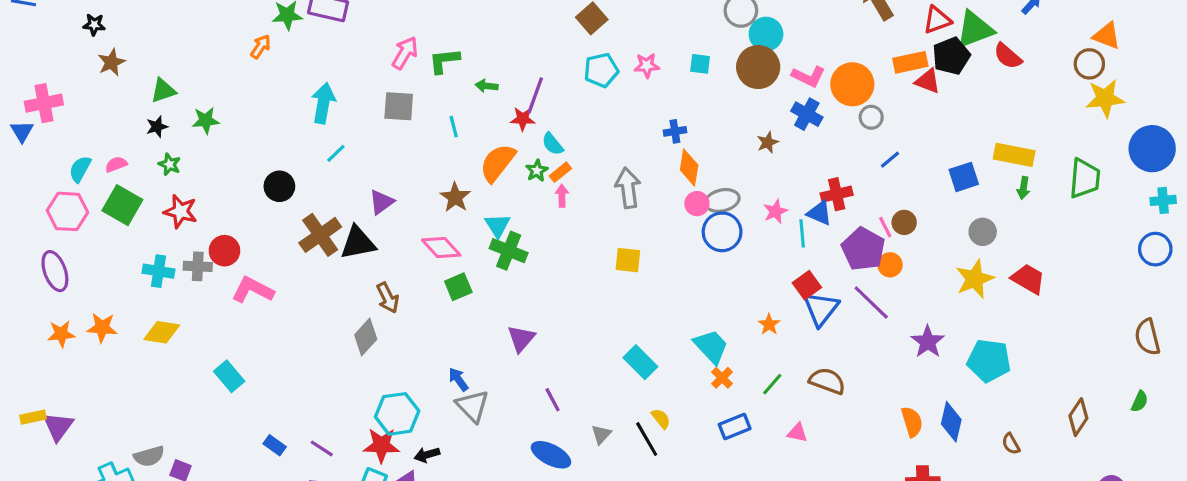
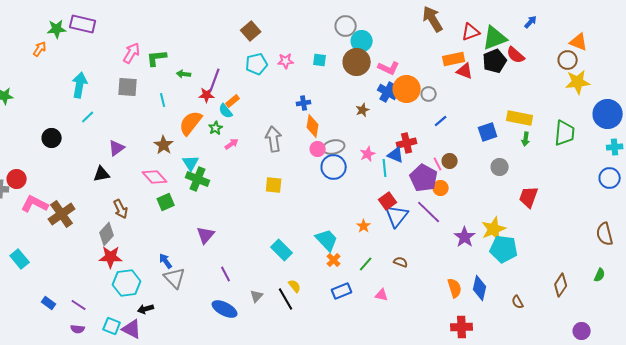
black pentagon: (951, 56) -> (495, 61), moved
orange circle: (852, 84) -> (407, 89), moved
orange rectangle: (560, 172) -> (233, 101), moved
pink arrow: (562, 196) -> (232, 144), turned 56
brown cross: (320, 235) -> (62, 214), moved
black triangle: (358, 243) -> (102, 174), size x0.7
yellow star: (975, 279) -> (494, 229), moved
red trapezoid: (1028, 279) -> (529, 197), turned -100
brown semicircle: (827, 381) -> (401, 262), size x0.6
red star: (381, 445) -> (111, 257), moved

